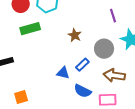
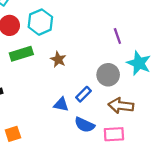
brown star: (75, 35) -> (58, 59), moved

